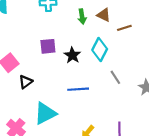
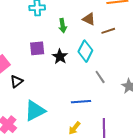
green arrow: (82, 17) -> (63, 26), moved
blue line: (78, 89) -> (81, 102), moved

